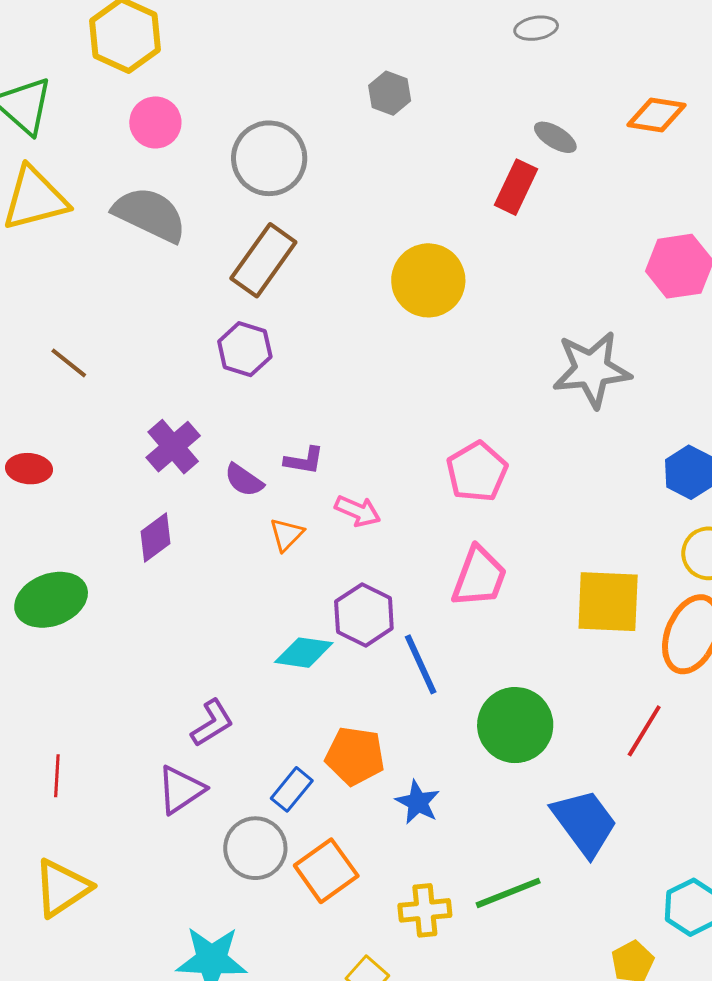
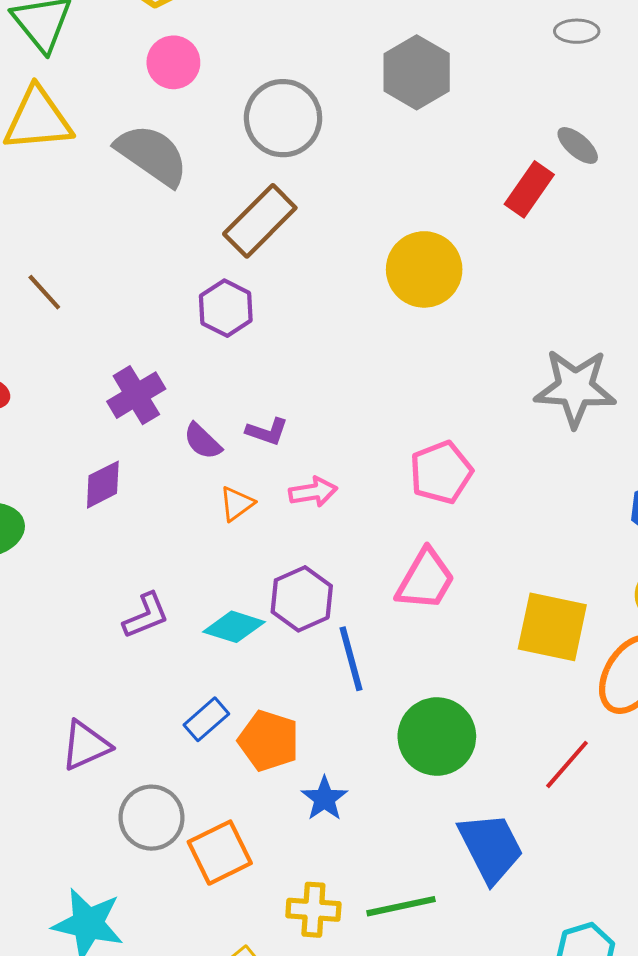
gray hexagon: (390, 93) -> (417, 72), size x1.6
pink arrow: (358, 511) -> (313, 492), turned -42
purple L-shape: (212, 723) -> (146, 616), moved
blue rectangle: (292, 789) -> (206, 719), moved

